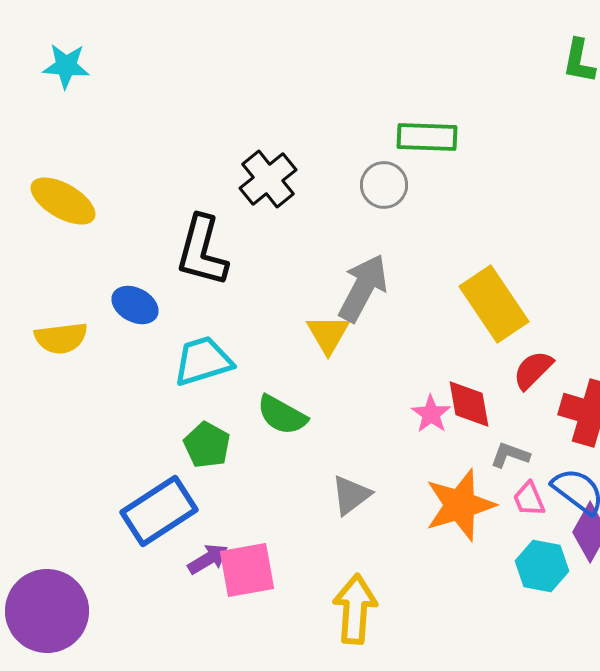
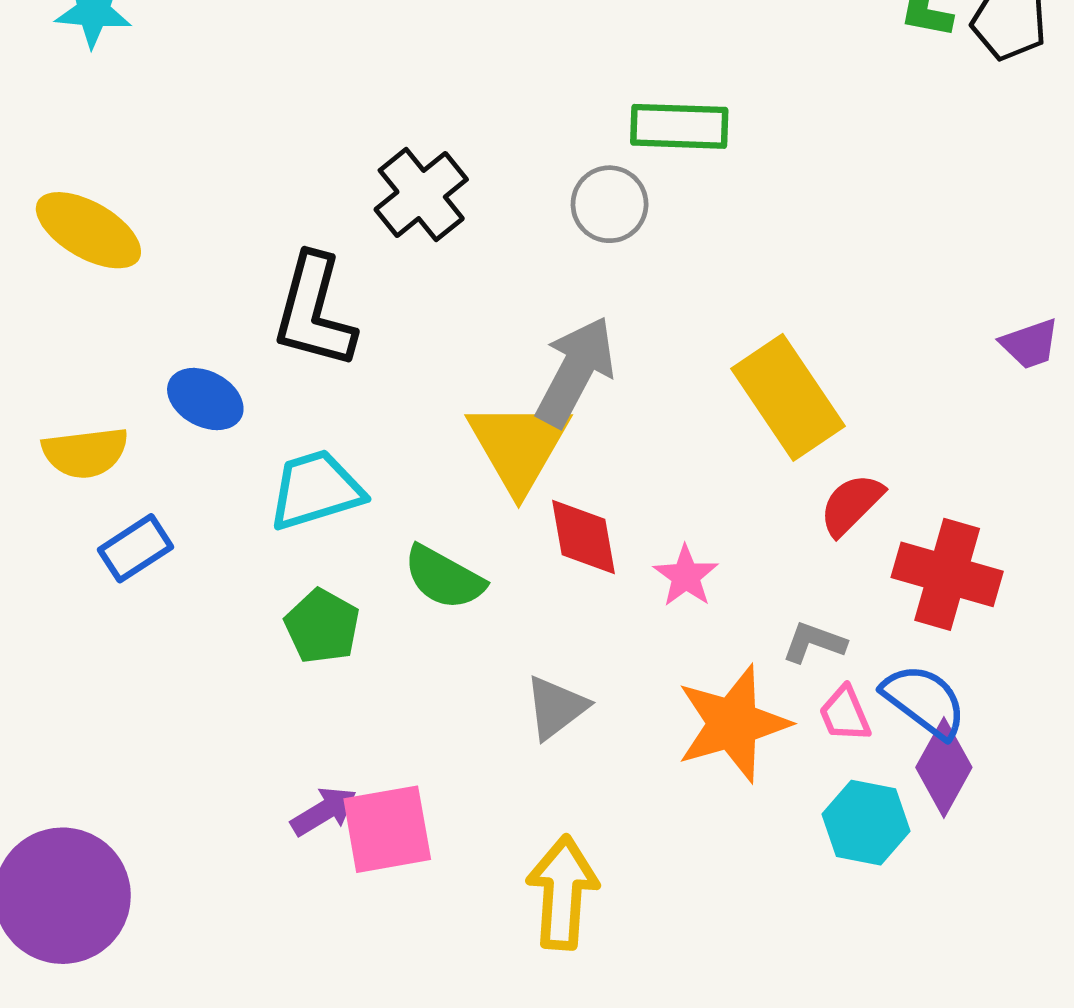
yellow triangle: (328, 334) -> (519, 446), size x1.5
red diamond: (469, 404) -> (584, 537), moved
blue rectangle: (159, 511) -> (136, 548), moved, size x0.6

